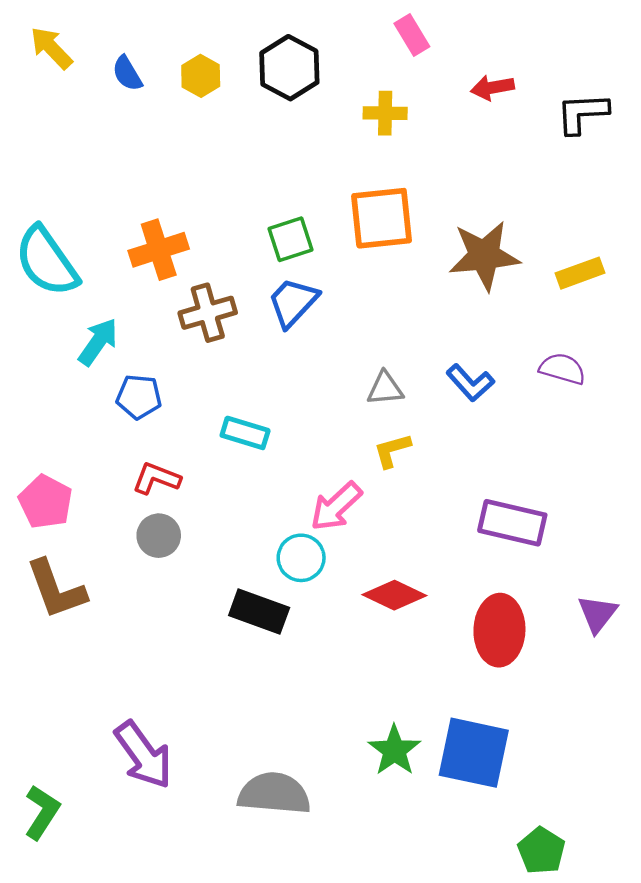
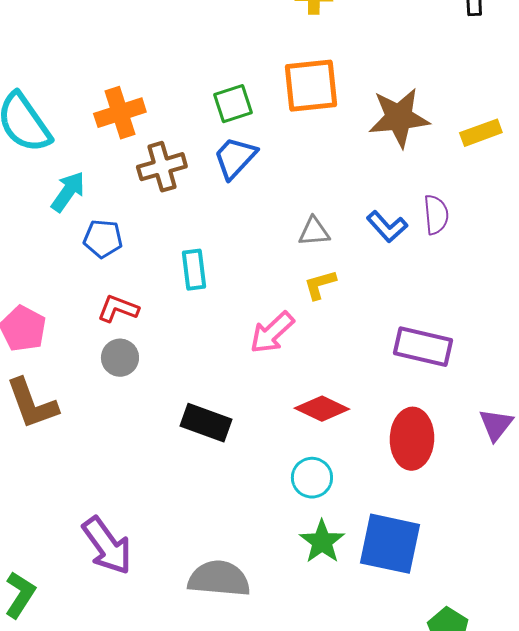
purple semicircle: (562, 369) -> (436, 215), moved, turned 69
cyan rectangle: (245, 433) -> (194, 270), turned 66
cyan circle: (301, 558) -> (312, 478), moved

